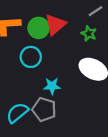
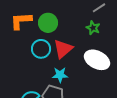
red triangle: (55, 25) -> (63, 49), moved

